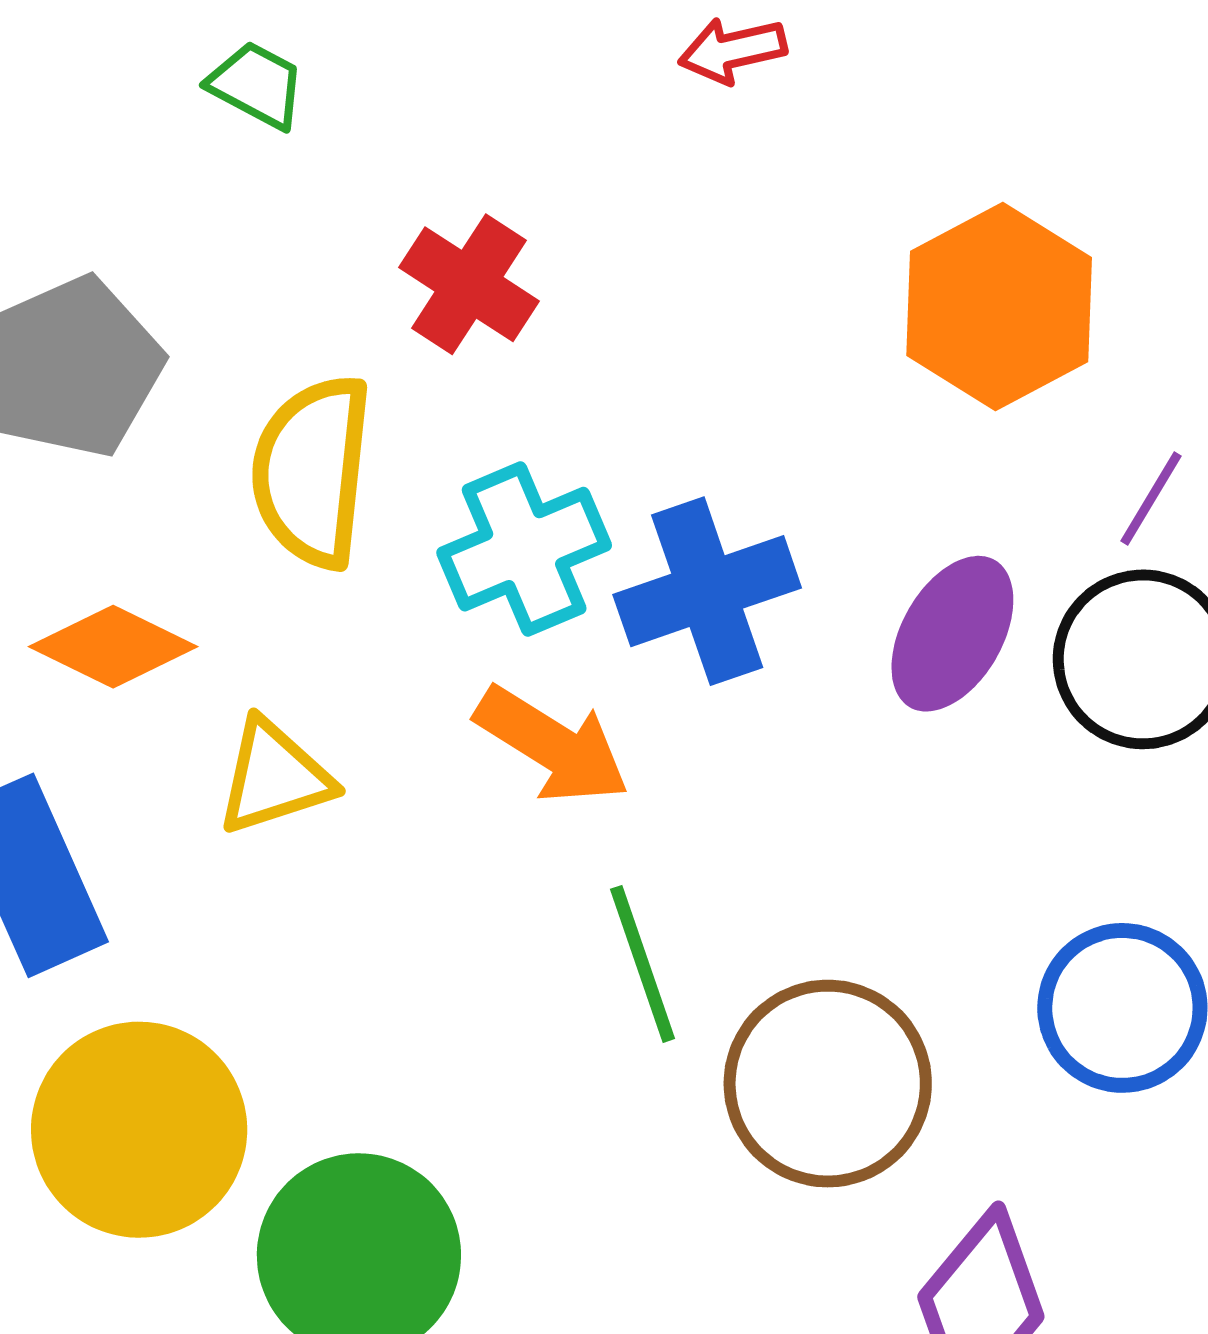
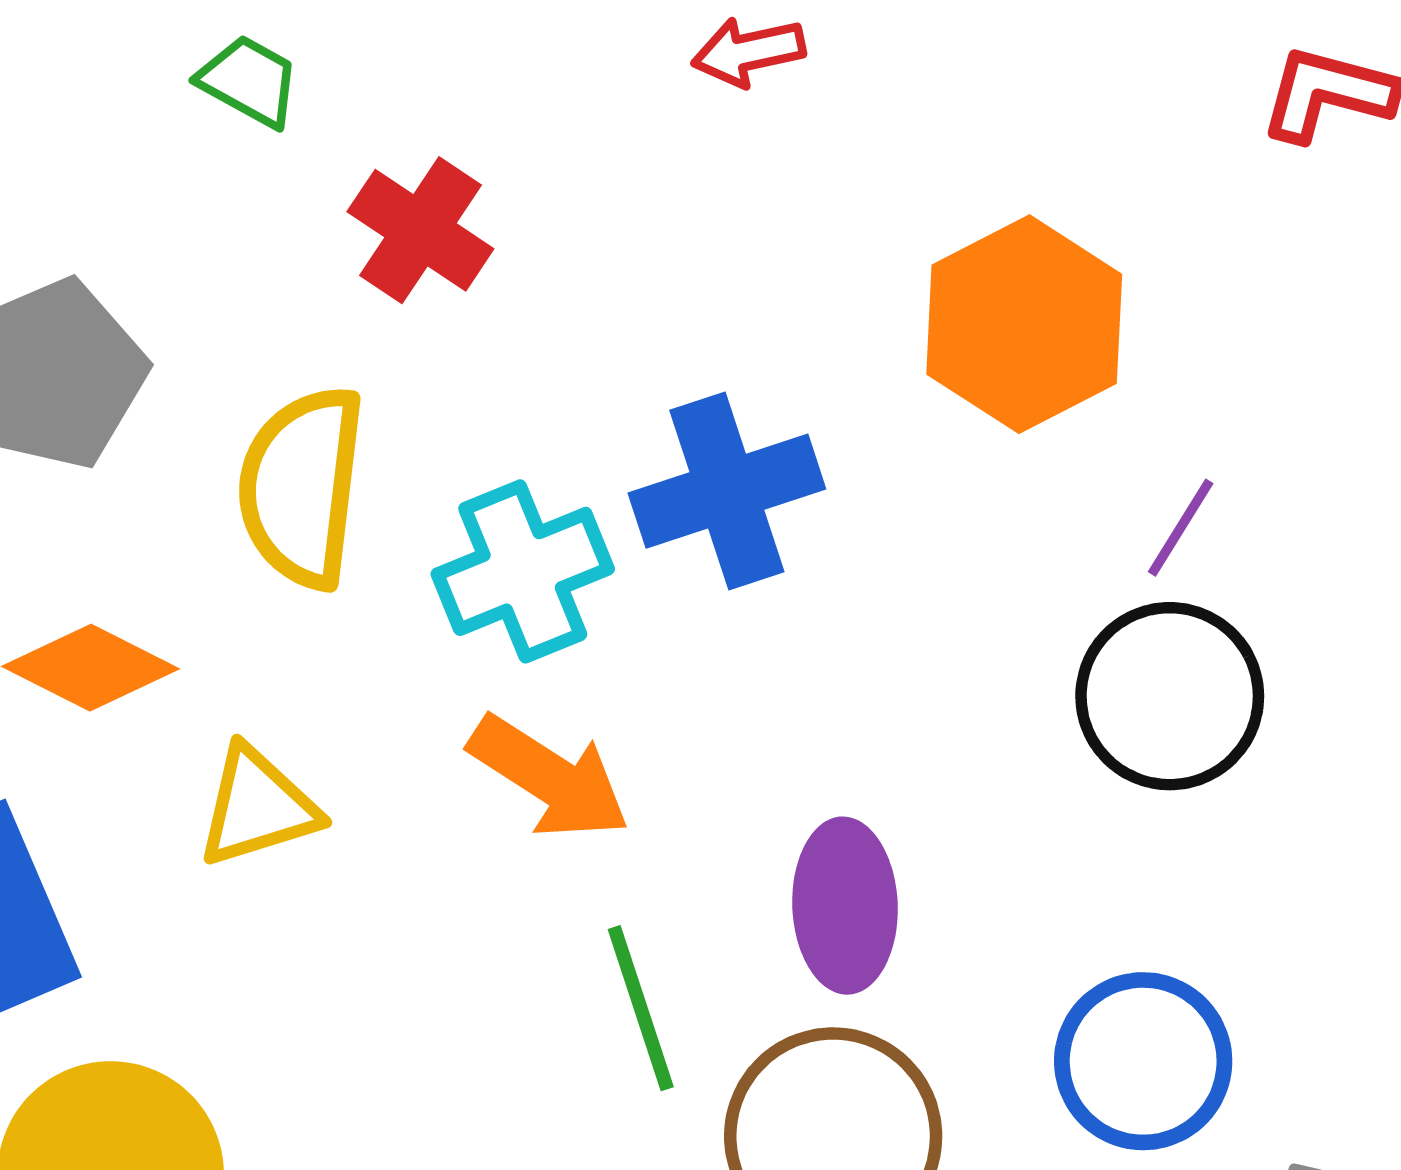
red cross: (469, 284) -> (420, 230), moved
blue cross: (707, 591) -> (727, 491), moved
purple ellipse: (952, 634) -> (845, 906), moved, turned -33

